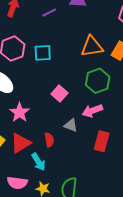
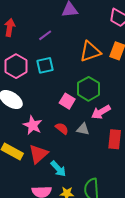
purple line: (49, 13) -> (45, 35), moved
green hexagon: (98, 81) -> (88, 89), moved
red semicircle: (49, 140) -> (62, 128), moved, turned -32

